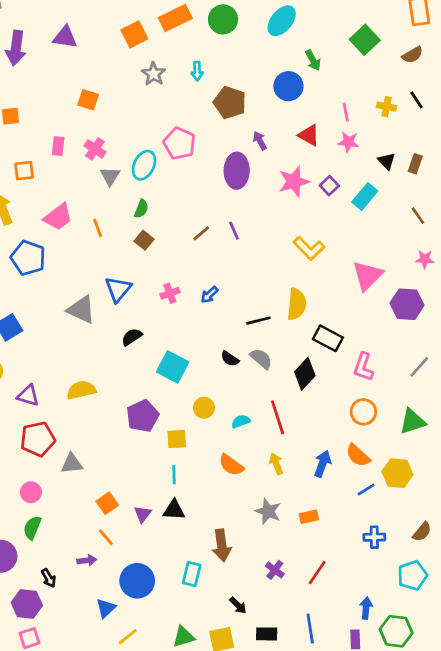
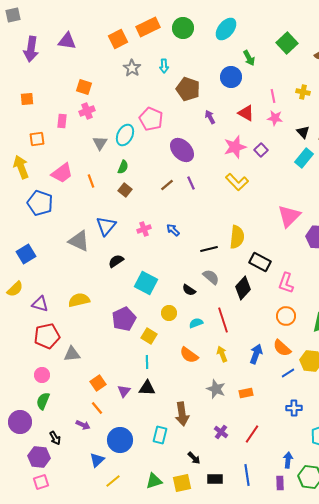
pink cross: (95, 149) -> (87, 111), moved, turned 35
purple ellipse: (237, 171) -> (182, 150), moved, turned -45
cyan rectangle: (365, 197) -> (304, 158), moved
yellow L-shape: (309, 248) -> (237, 182), moved
blue arrow: (209, 295) -> (173, 230), turned 88
black semicircle: (230, 359) -> (189, 290), moved
yellow square: (177, 439) -> (149, 336), turned 35
purple arrow: (87, 560) -> (83, 425), turned 32

